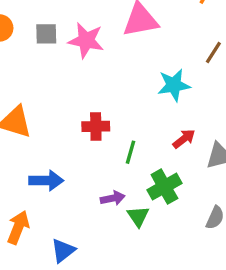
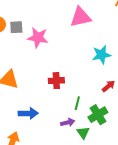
gray square: (46, 34) -> (16, 27), moved
pink star: (86, 40) -> (38, 38), moved
green line: (131, 152) -> (77, 103), moved

